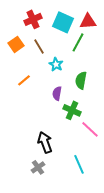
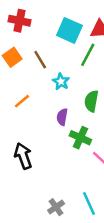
red cross: (33, 19) -> (20, 21), moved, turned 36
black arrow: (45, 142) -> (23, 156), moved
gray cross: (38, 167) -> (56, 207), moved

